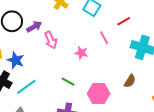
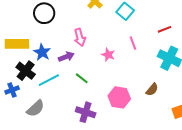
red line: (124, 21) -> (165, 29), moved
purple arrow: (34, 27) -> (66, 57), moved
green line: (68, 82) -> (82, 78), moved

